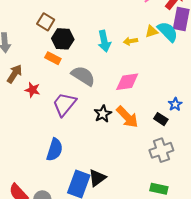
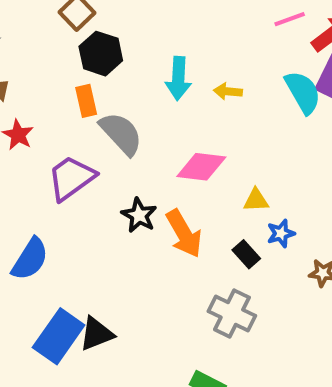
yellow triangle: (151, 32) -> (256, 200), moved
orange rectangle: (53, 58) -> (86, 101), moved, turned 35
black star: (103, 114) -> (139, 215), turned -30
gray cross: (161, 150) -> (232, 313), turned 30

